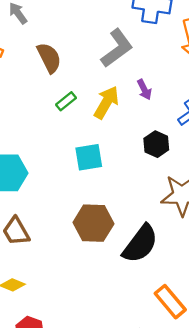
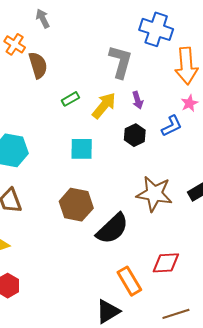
gray L-shape: (117, 48) -> (121, 62), turned -48
brown semicircle: (49, 58) -> (38, 65), moved
black hexagon: (156, 144) -> (135, 135), moved

